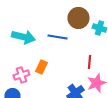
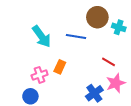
cyan arrow: (23, 37) -> (42, 36), turned 40
red line: (89, 62) -> (109, 62), turned -64

